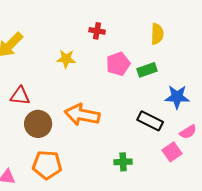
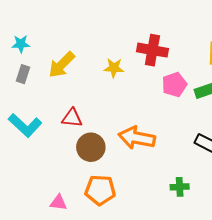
red cross: (97, 31) -> (152, 50), size x1.8
yellow star: (66, 59) -> (114, 68), moved

